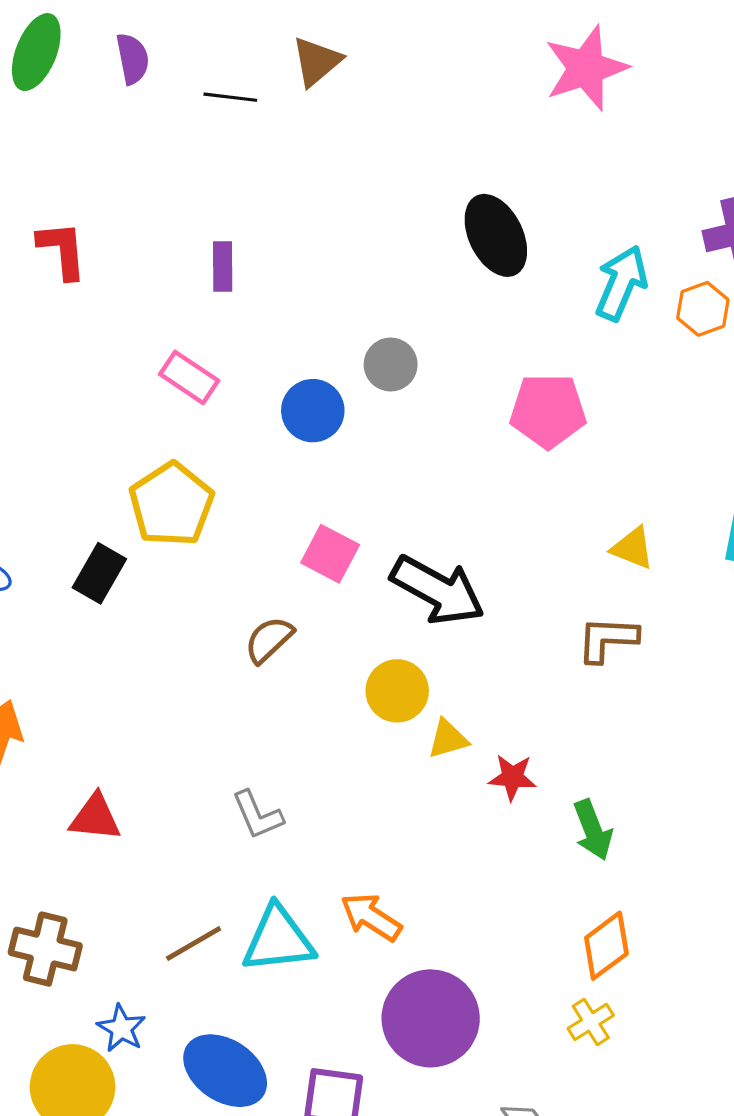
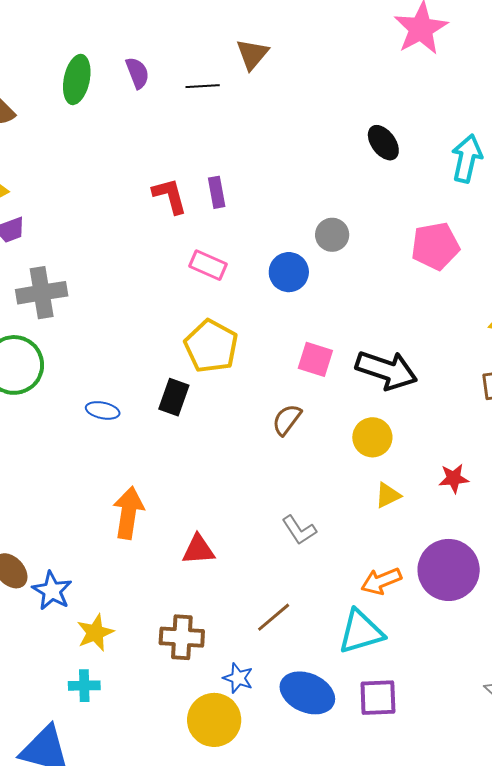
black ellipse: (496, 235) -> (383, 143), size x0.7
red L-shape: (62, 250) -> (170, 196), moved
yellow triangle: (448, 739) -> (388, 495), moved
orange arrow: (371, 917) -> (381, 581), turned -45
cyan triangle: (278, 939) -> (361, 632), moved
purple circle: (431, 1018) -> (449, 570), moved

